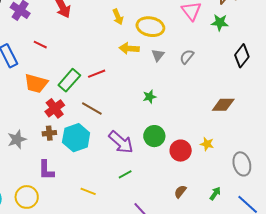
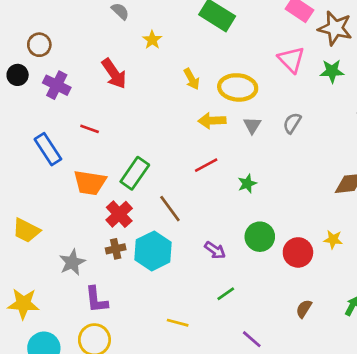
red line: (97, 74) -> (206, 165), moved
brown line: (92, 108) -> (170, 209), turned 30
purple arrow: (121, 142) -> (215, 250), size x0.6
purple L-shape: (46, 170) -> (96, 300), moved

